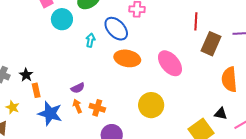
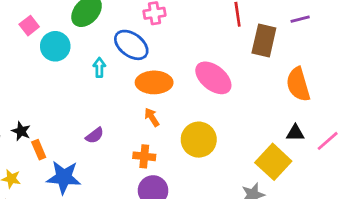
orange arrow: (77, 106) -> (152, 117), moved
orange cross: (97, 108) -> (144, 156), moved

